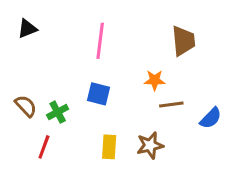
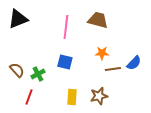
black triangle: (27, 29) -> (18, 19), size x1.5
brown trapezoid: (183, 41) -> (98, 20), moved, turned -70
blue semicircle: (211, 118) -> (134, 63), moved

